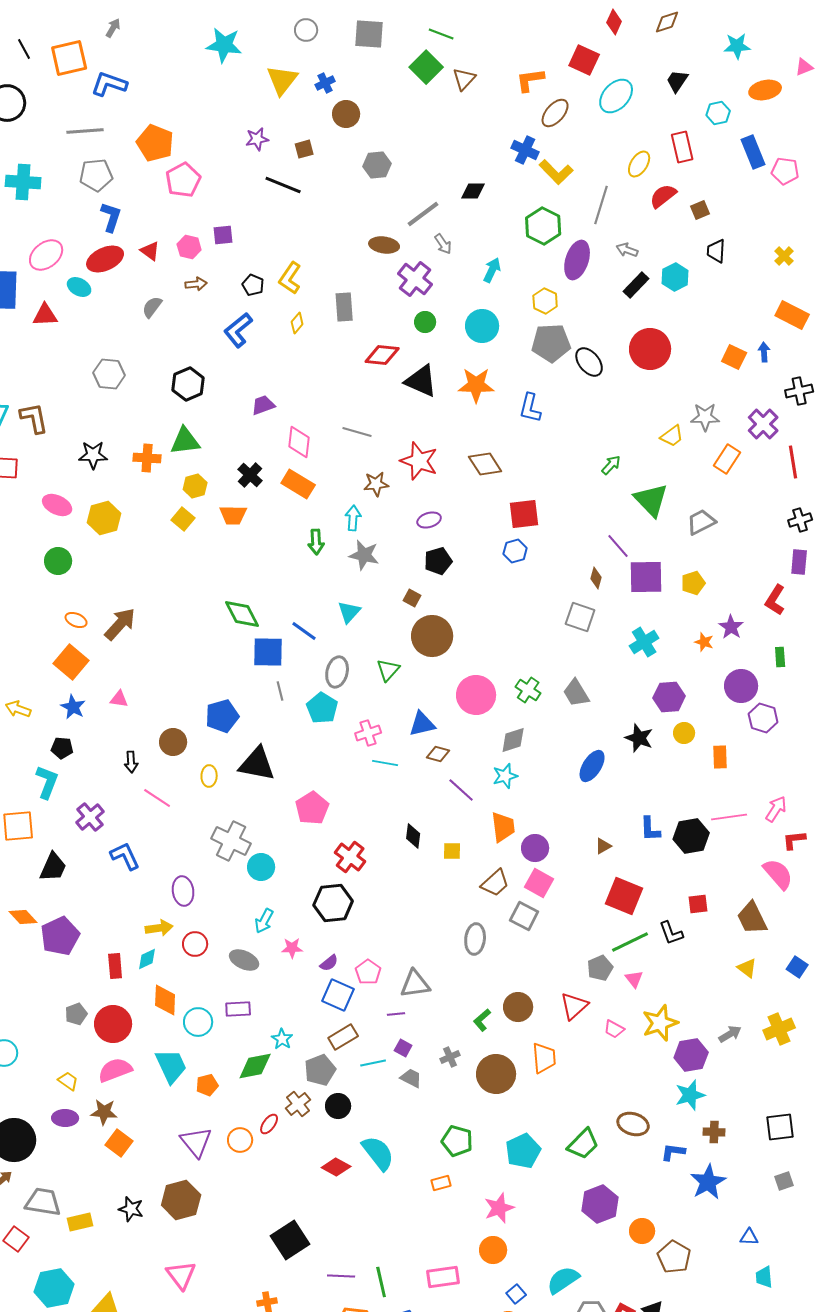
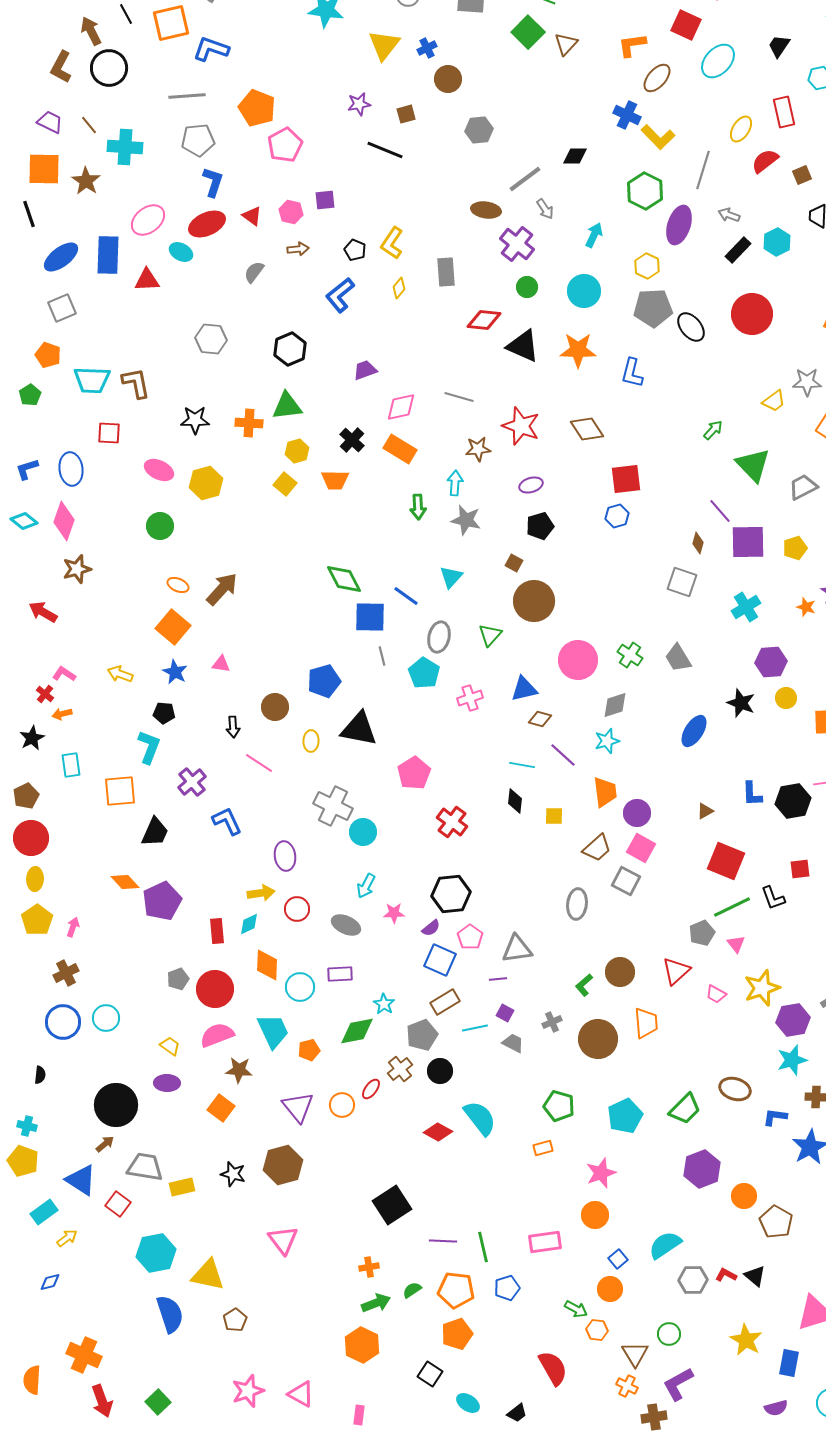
pink diamond: (299, 442) -> (401, 407), turned 72
cyan line: (385, 763) -> (522, 765), moved
black hexagon: (333, 903) -> (451, 894), moved
brown star: (104, 1112) -> (239, 1070), moved

